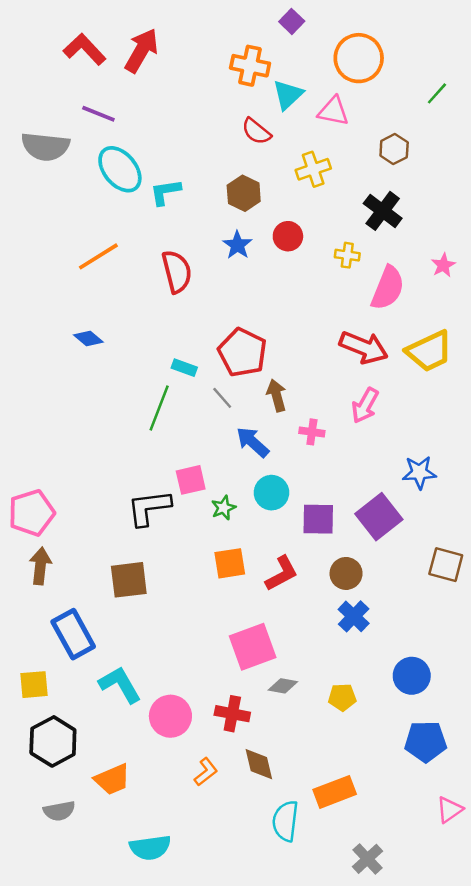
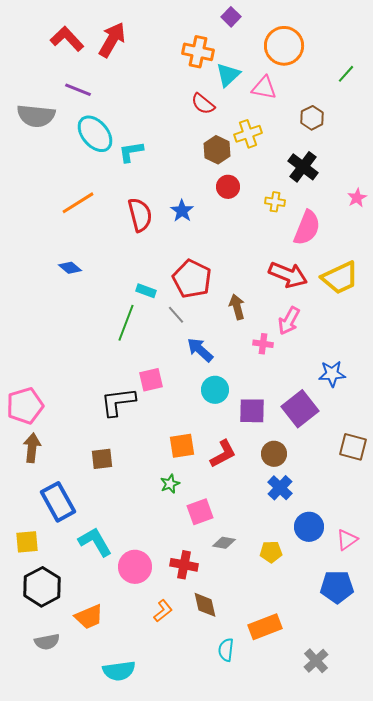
brown hexagon: (244, 193) -> (217, 150), moved
blue star: (237, 245) -> (182, 211), moved
pink star: (443, 265) -> (357, 198), moved
brown arrow: (277, 395) -> (237, 307), moved
pink cross: (312, 432) -> (263, 344), moved
green star: (224, 508) -> (170, 484), moved
brown square: (129, 580) -> (102, 459), size x0.7
pink square: (253, 647) -> (200, 512), size x0.7
blue circle: (412, 676) -> (309, 527), moved
pink triangle: (450, 810) -> (347, 540), moved
cyan semicircle: (285, 821) -> (226, 650), size x0.7
gray cross: (367, 859) -> (316, 661), moved

